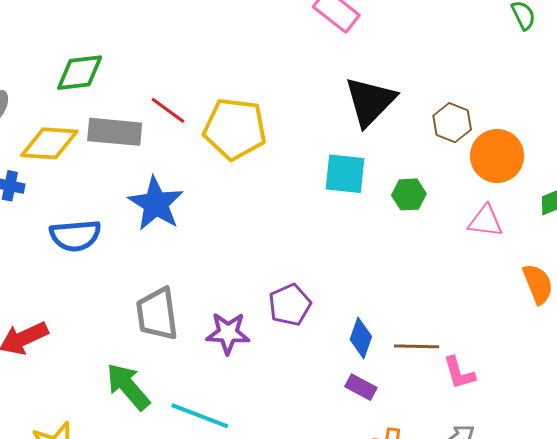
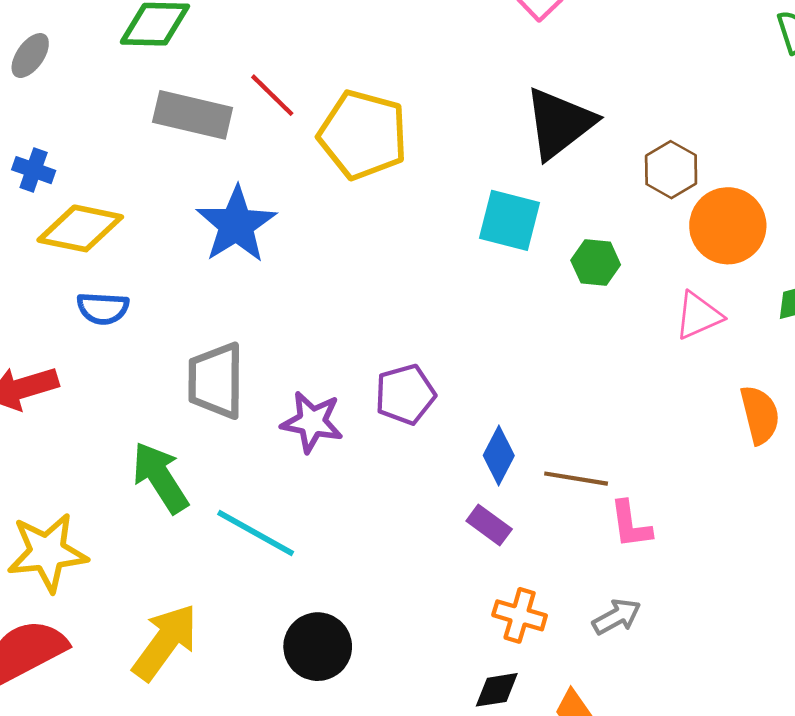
yellow diamond: (49, 143) -> (80, 228), moved
pink triangle: (485, 221) -> (698, 316), turned -39
blue semicircle: (75, 236) -> (103, 308), moved, size x0.7

